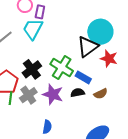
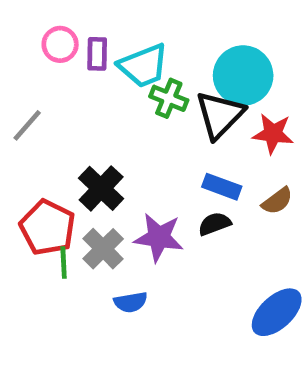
cyan trapezoid: (33, 29) -> (143, 66), moved, turned -130
green cross: (62, 68) -> (169, 98), moved, size x0.7
brown semicircle: (101, 94) -> (277, 201), moved
blue semicircle: (47, 127) -> (131, 302), moved, turned 80

